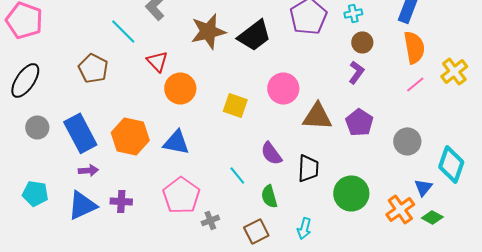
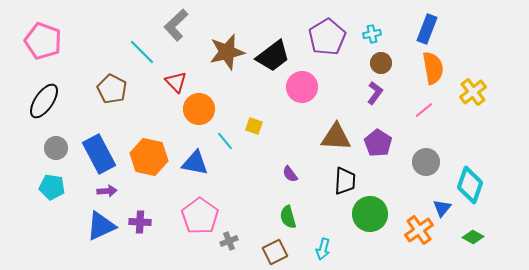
pink line: (415, 84) -> (424, 110), moved
pink circle: (283, 88) -> (302, 87), moved
yellow square: (235, 105) -> (254, 126), size x0.7
purple semicircle: (271, 153) -> (290, 174), size x0.7
black trapezoid: (308, 168) -> (345, 181), moved
cyan line: (237, 175) -> (225, 141), moved
cyan pentagon: (35, 193) -> (52, 187), moved
green diamond: (432, 217) -> (473, 237), moved

